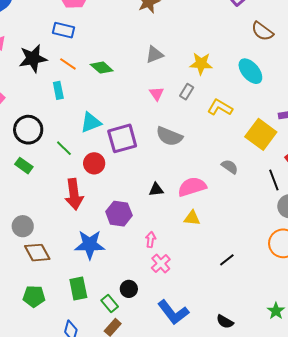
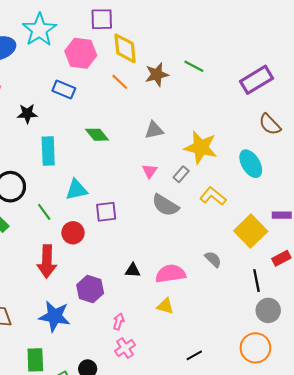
black star: (33, 58) -> (27, 114), size x0.7
orange line: (68, 64) -> (120, 82), moved
yellow star: (201, 64) -> (201, 147), size x1.4
cyan rectangle: (58, 90) -> (48, 151), size x1.5
gray semicircle: (169, 136) -> (165, 205), moved
purple square: (122, 138) -> (106, 212), size x0.7

